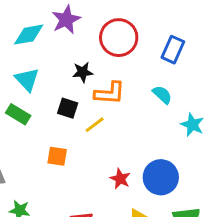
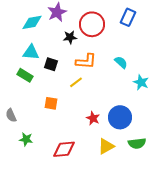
blue rectangle: (173, 50) -> (128, 17), moved
black star: (83, 72) -> (70, 37), moved
cyan triangle: (27, 80) -> (31, 52), turned -42
black square: (68, 108) -> (51, 64), moved

